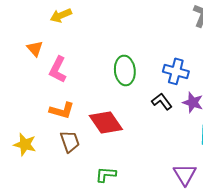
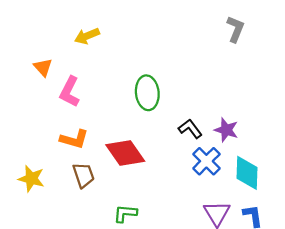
yellow arrow: (61, 15) -> (87, 36), moved
blue cross: (176, 71) -> (206, 161), moved, turned 30

